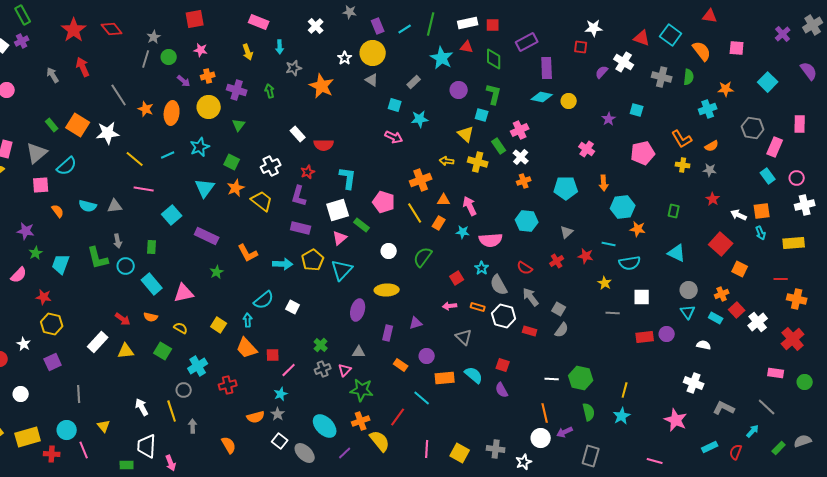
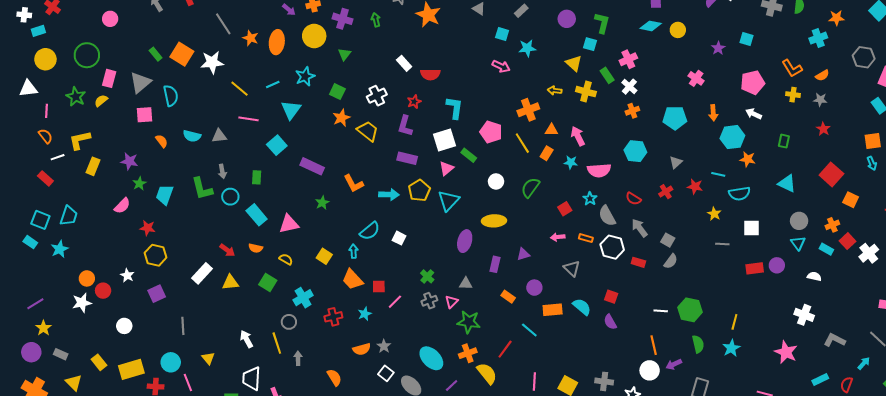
cyan semicircle: (67, 166) -> (171, 96), turned -60
cyan triangle: (205, 188) -> (291, 110), moved
white arrow: (739, 215) -> (754, 114), moved
cyan star: (281, 394) -> (365, 314), moved

